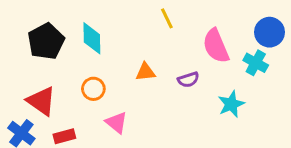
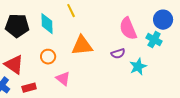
yellow line: (167, 18) -> (71, 11), moved
black pentagon: (46, 41) -> (17, 26), turned 30
orange triangle: (145, 72) -> (82, 46), size x1.6
purple semicircle: (188, 80) -> (118, 54), moved

